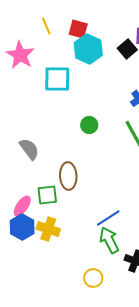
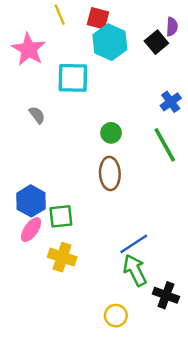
gray semicircle: (29, 149) -> (37, 115), moved, size x0.7
brown ellipse: (68, 176) -> (110, 173), moved
blue hexagon: (22, 227) -> (31, 201), moved

